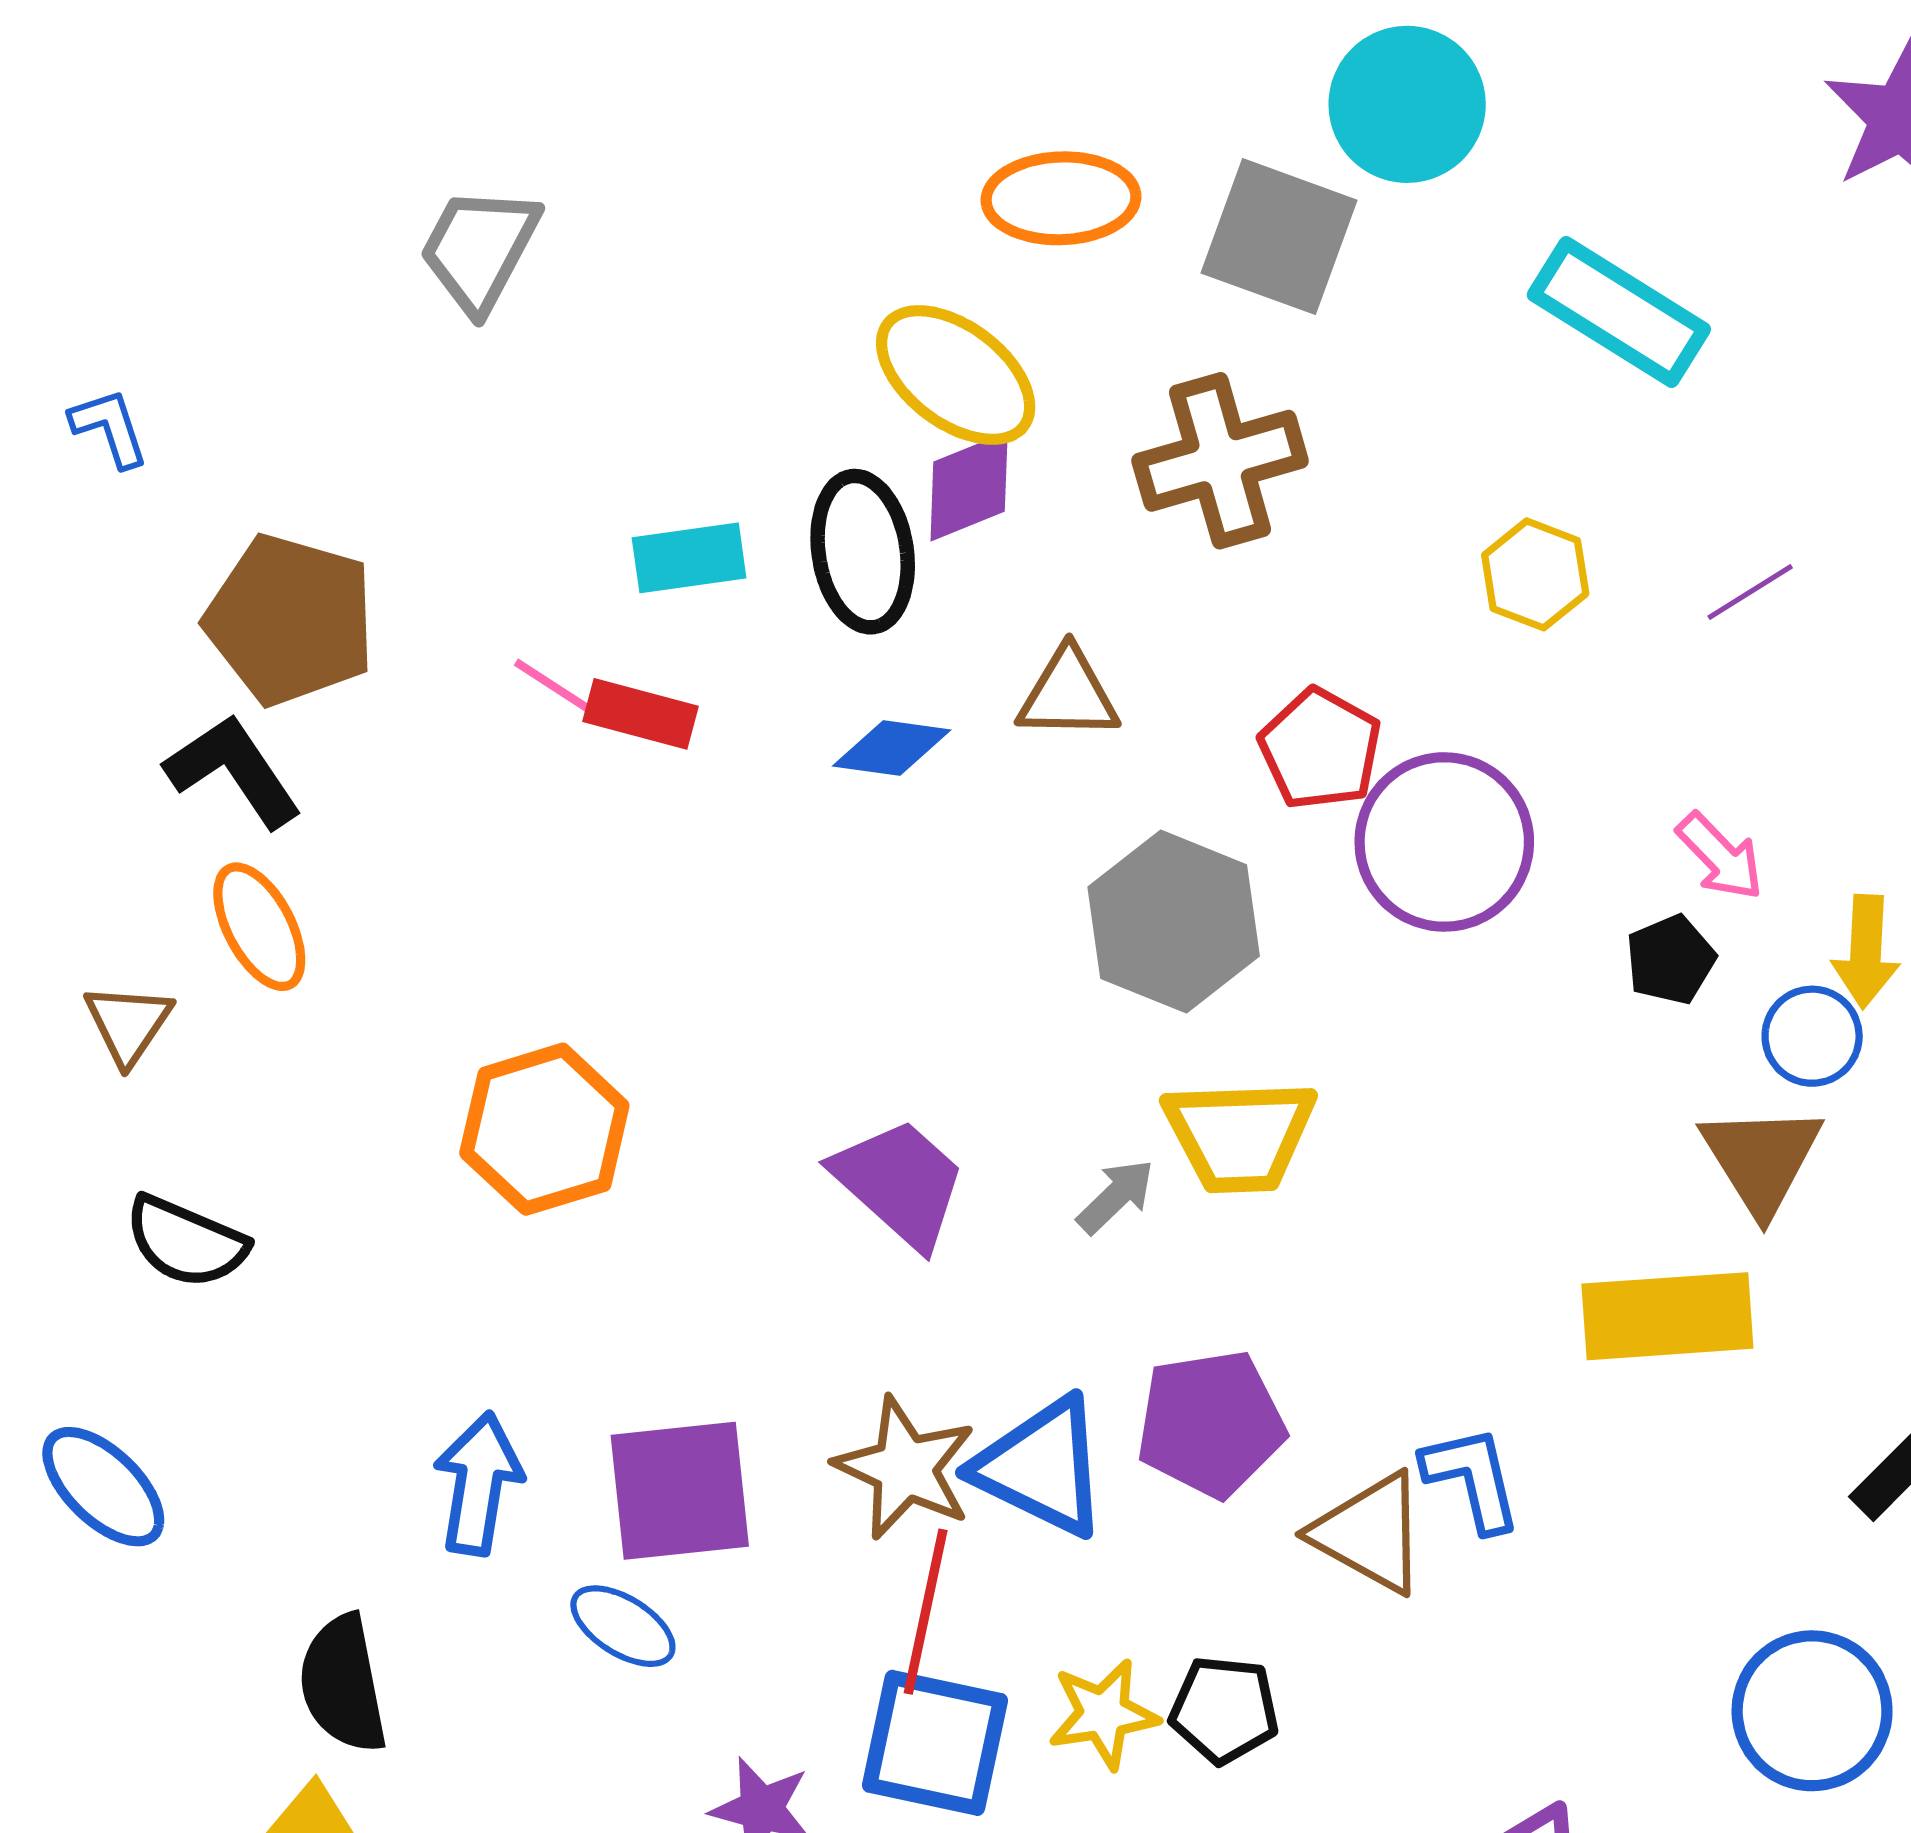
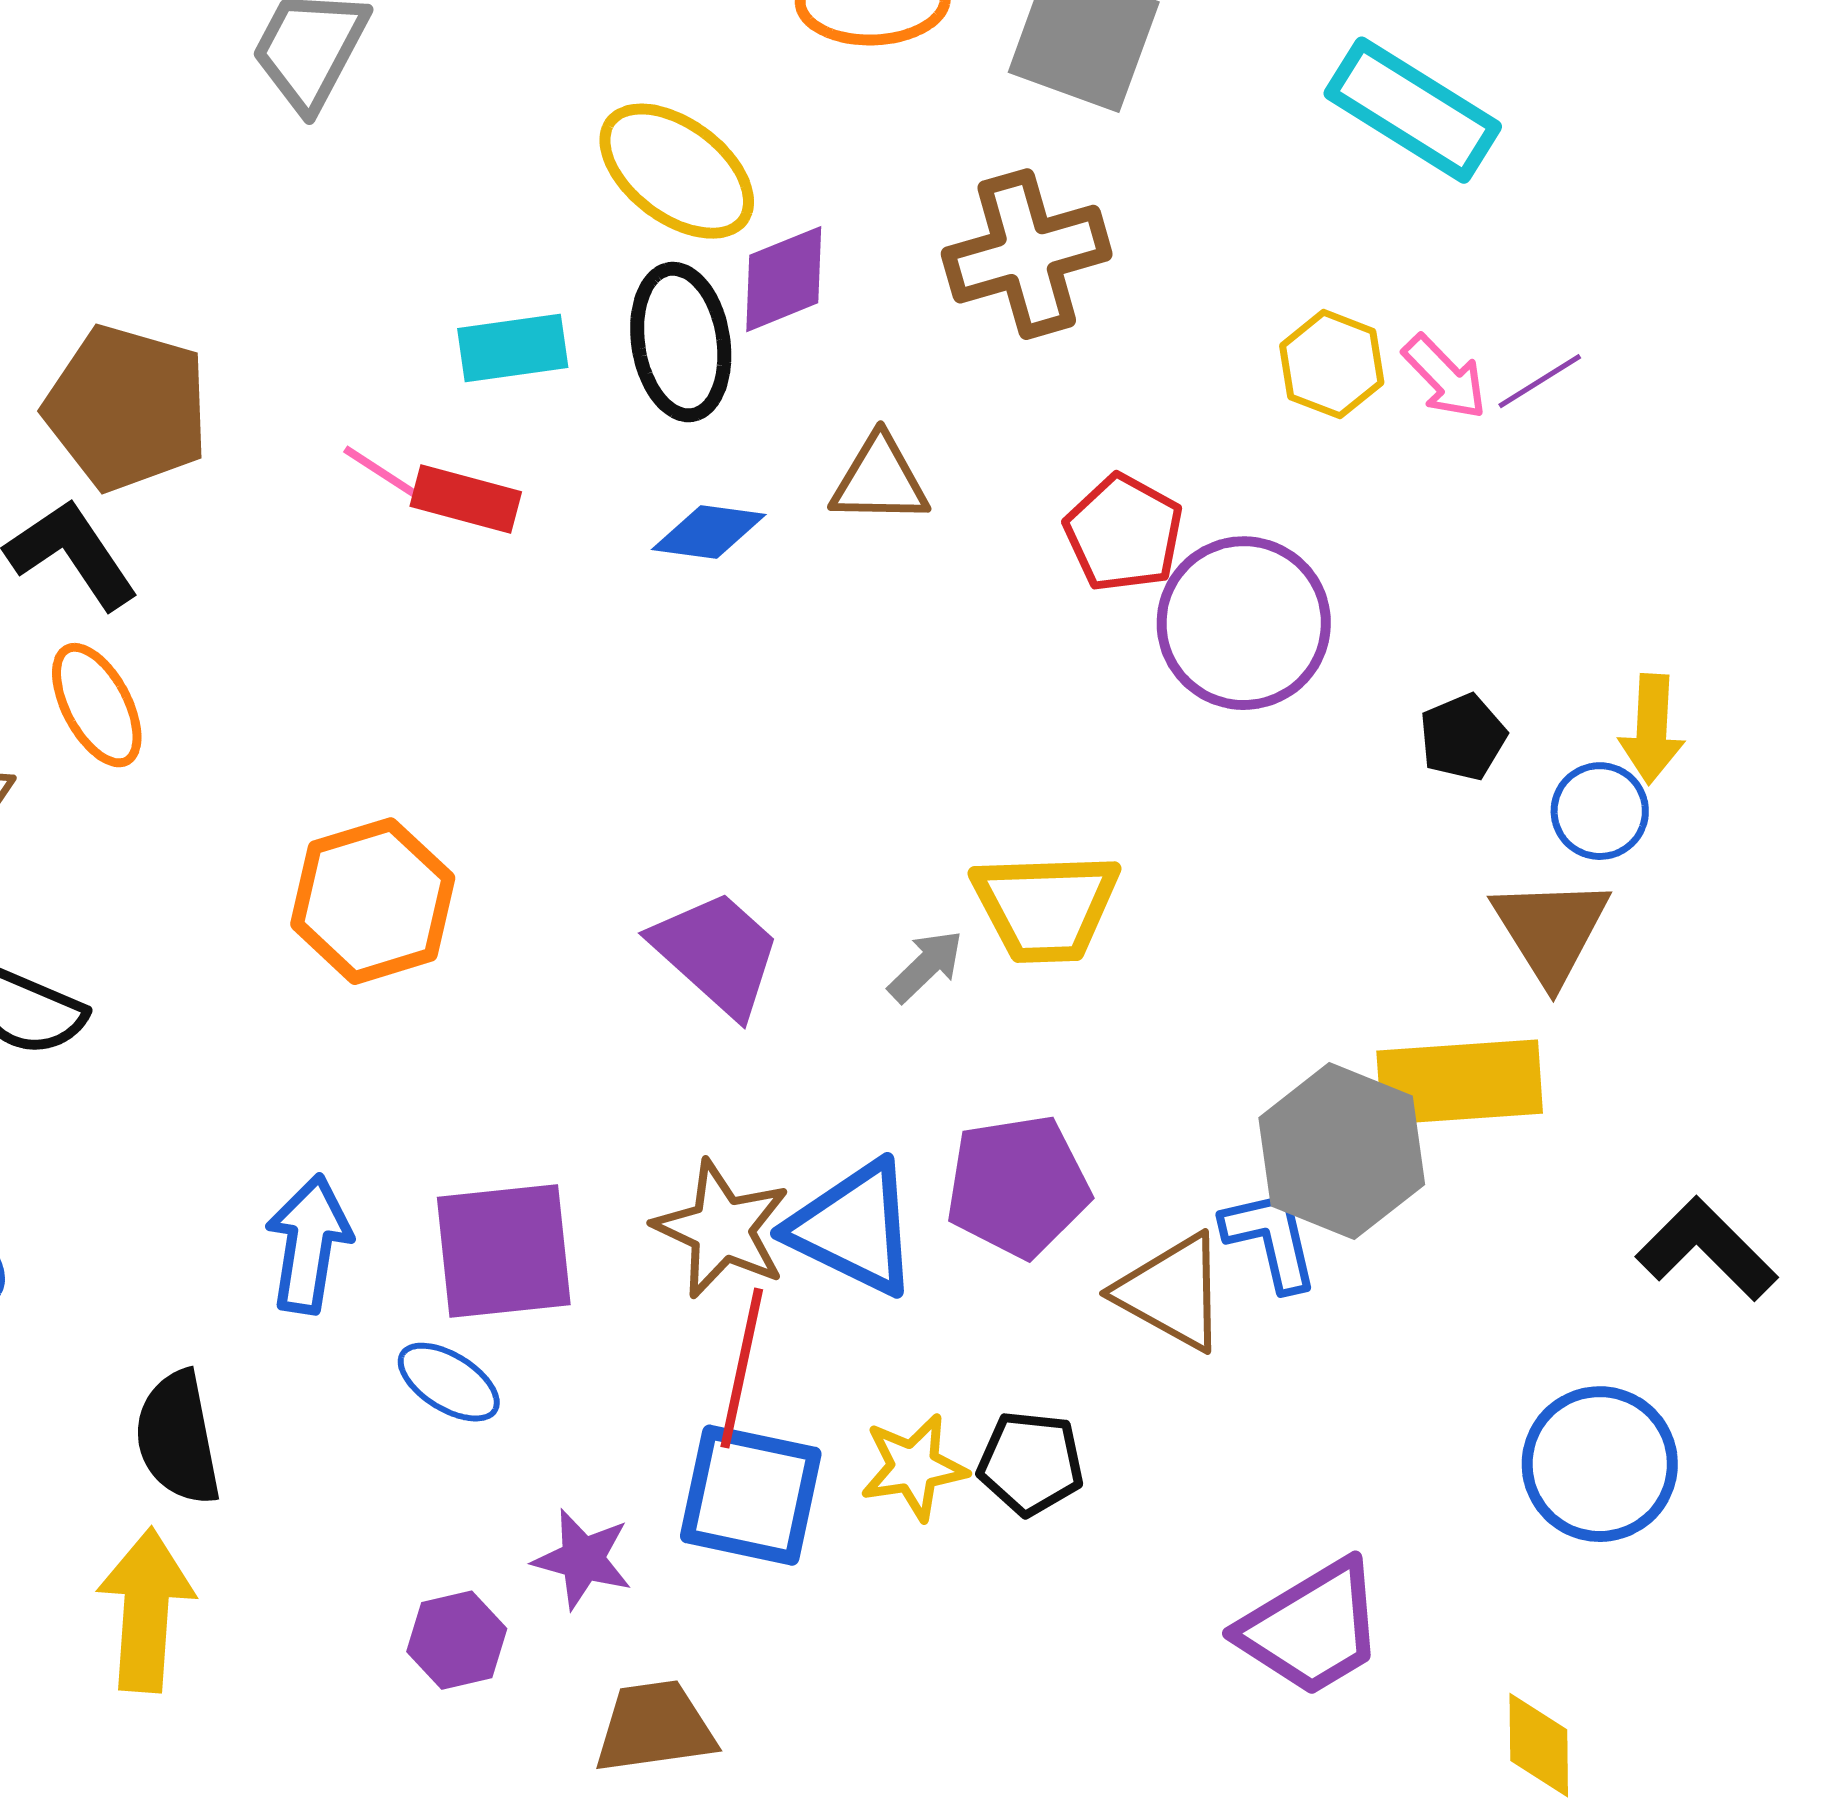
yellow ellipse: (956, 375) -> (677, 171), moved
pink arrow: (1720, 856) -> (1445, 377), moved
gray hexagon: (1174, 922) -> (1342, 1151), moved

